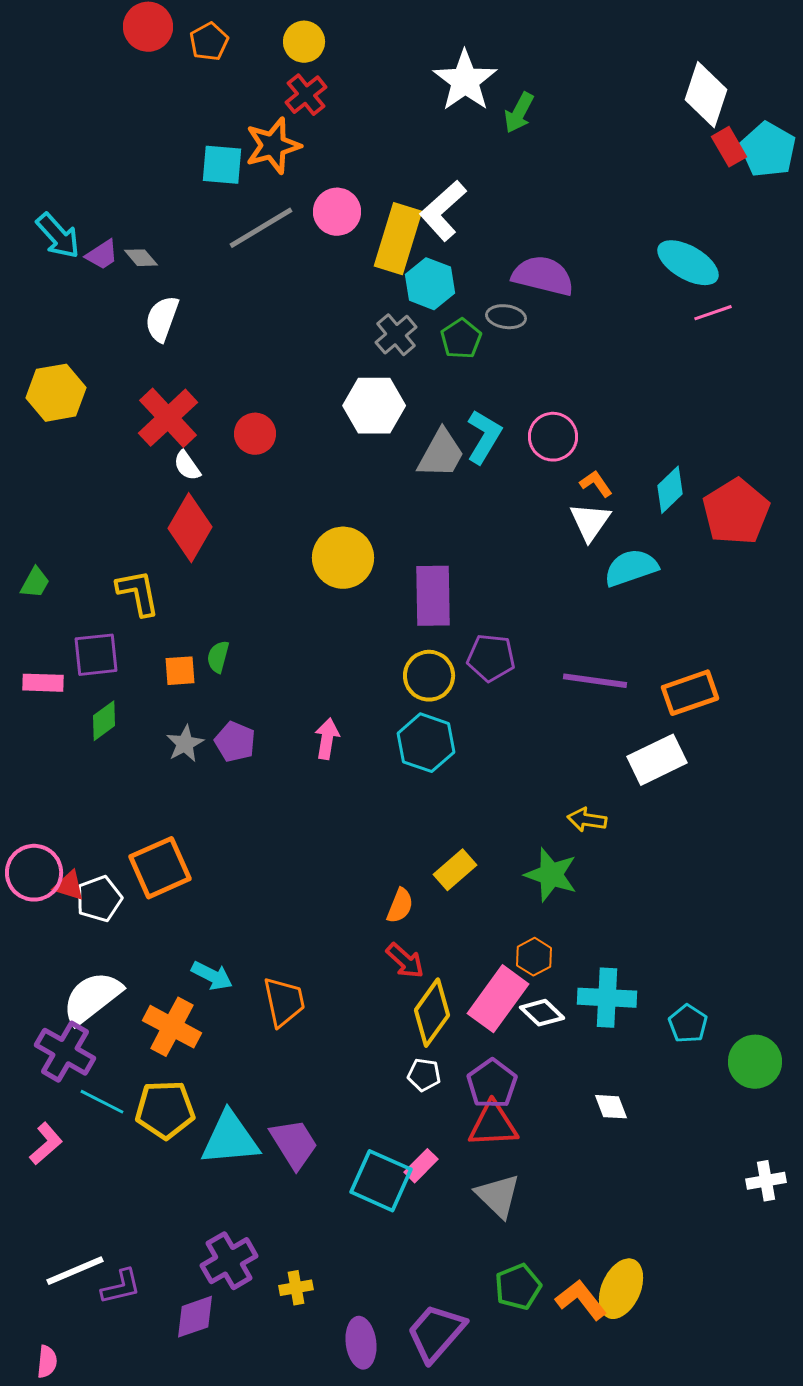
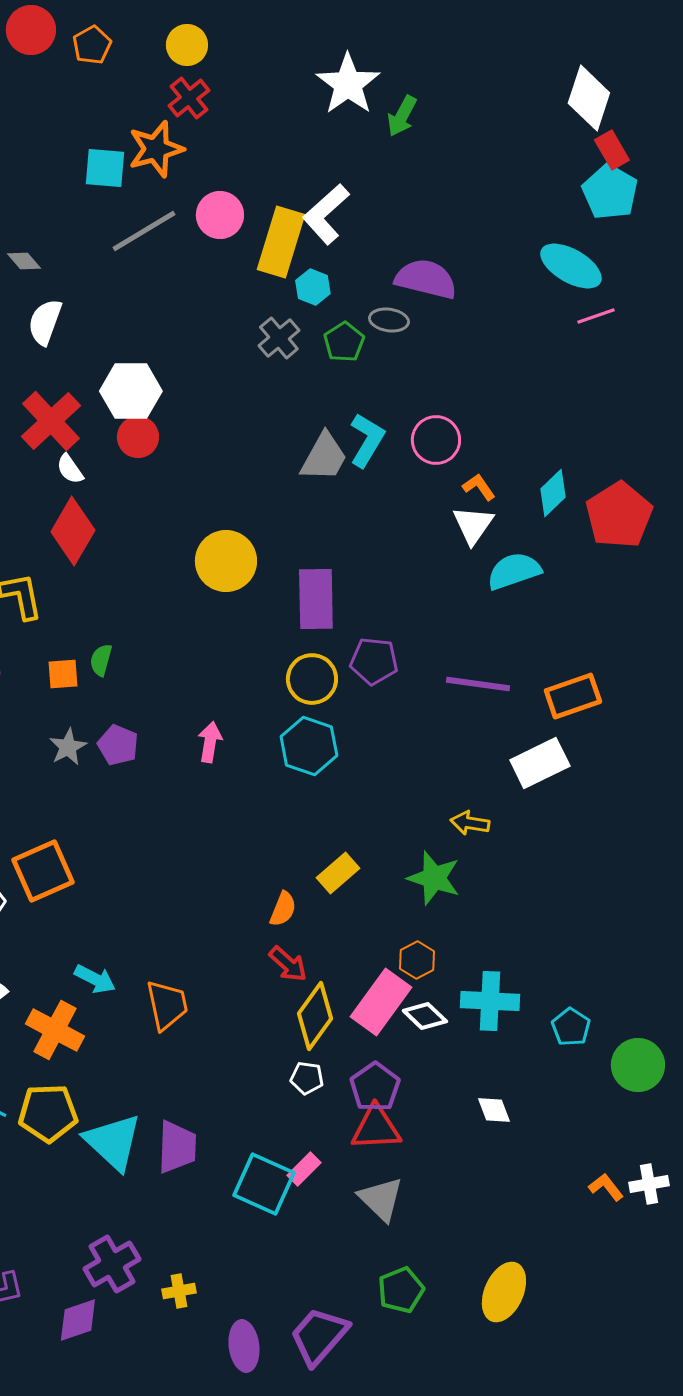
cyan pentagon: (768, 150) -> (610, 192), moved
cyan hexagon: (430, 284) -> (313, 287), size x0.7
white hexagon: (374, 406) -> (131, 391), moved
cyan triangle: (230, 1139) -> (113, 1142), turned 48
purple trapezoid: (294, 1144) -> (177, 1147), turned 34
orange L-shape: (581, 1300) -> (606, 1187), moved, size x0.7

